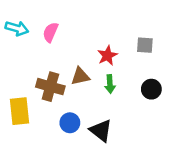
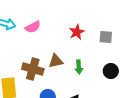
pink semicircle: (50, 32) -> (33, 27), turned -140
red star: (107, 56) -> (77, 32), moved

